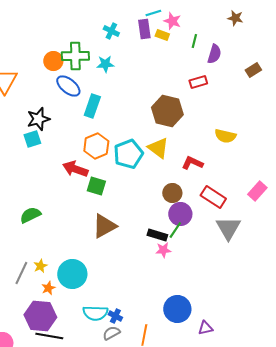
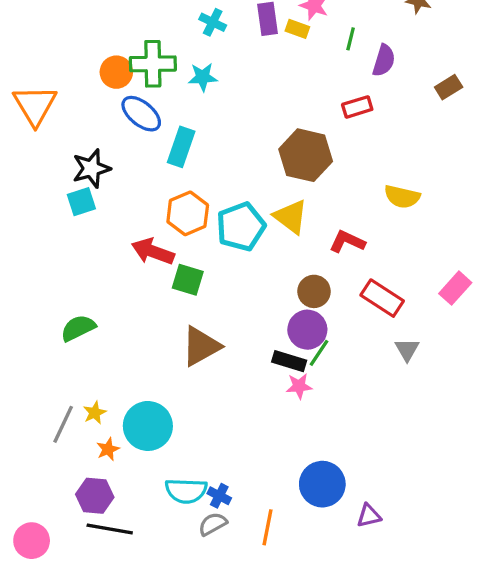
purple circle: (180, 214) -> (307, 330), moved
gray triangle: (228, 228) -> (407, 350), size x0.6
purple hexagon: (40, 316) -> (95, 496), size x0.7

